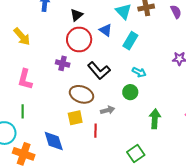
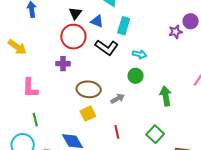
black triangle: (76, 15) -> (75, 13), moved
black L-shape: (99, 71) -> (107, 47), moved
red line: (96, 131) -> (117, 132), moved

